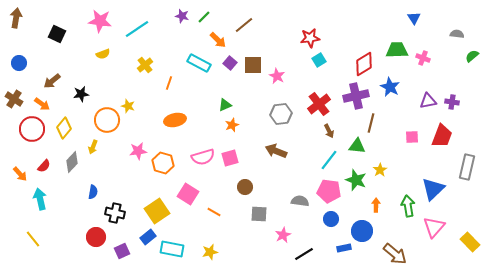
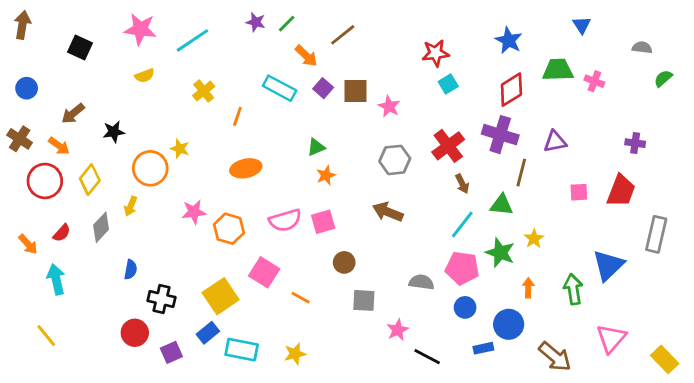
blue star: (390, 87) -> (509, 40), moved
purple cross: (356, 96) -> (500, 135), turned 30
purple triangle: (428, 101) -> (555, 142), moved
pink triangle: (434, 227) -> (611, 338), moved
yellow rectangle: (470, 242) -> (665, 359), moved
black line: (304, 254) -> (427, 357), turned 60

